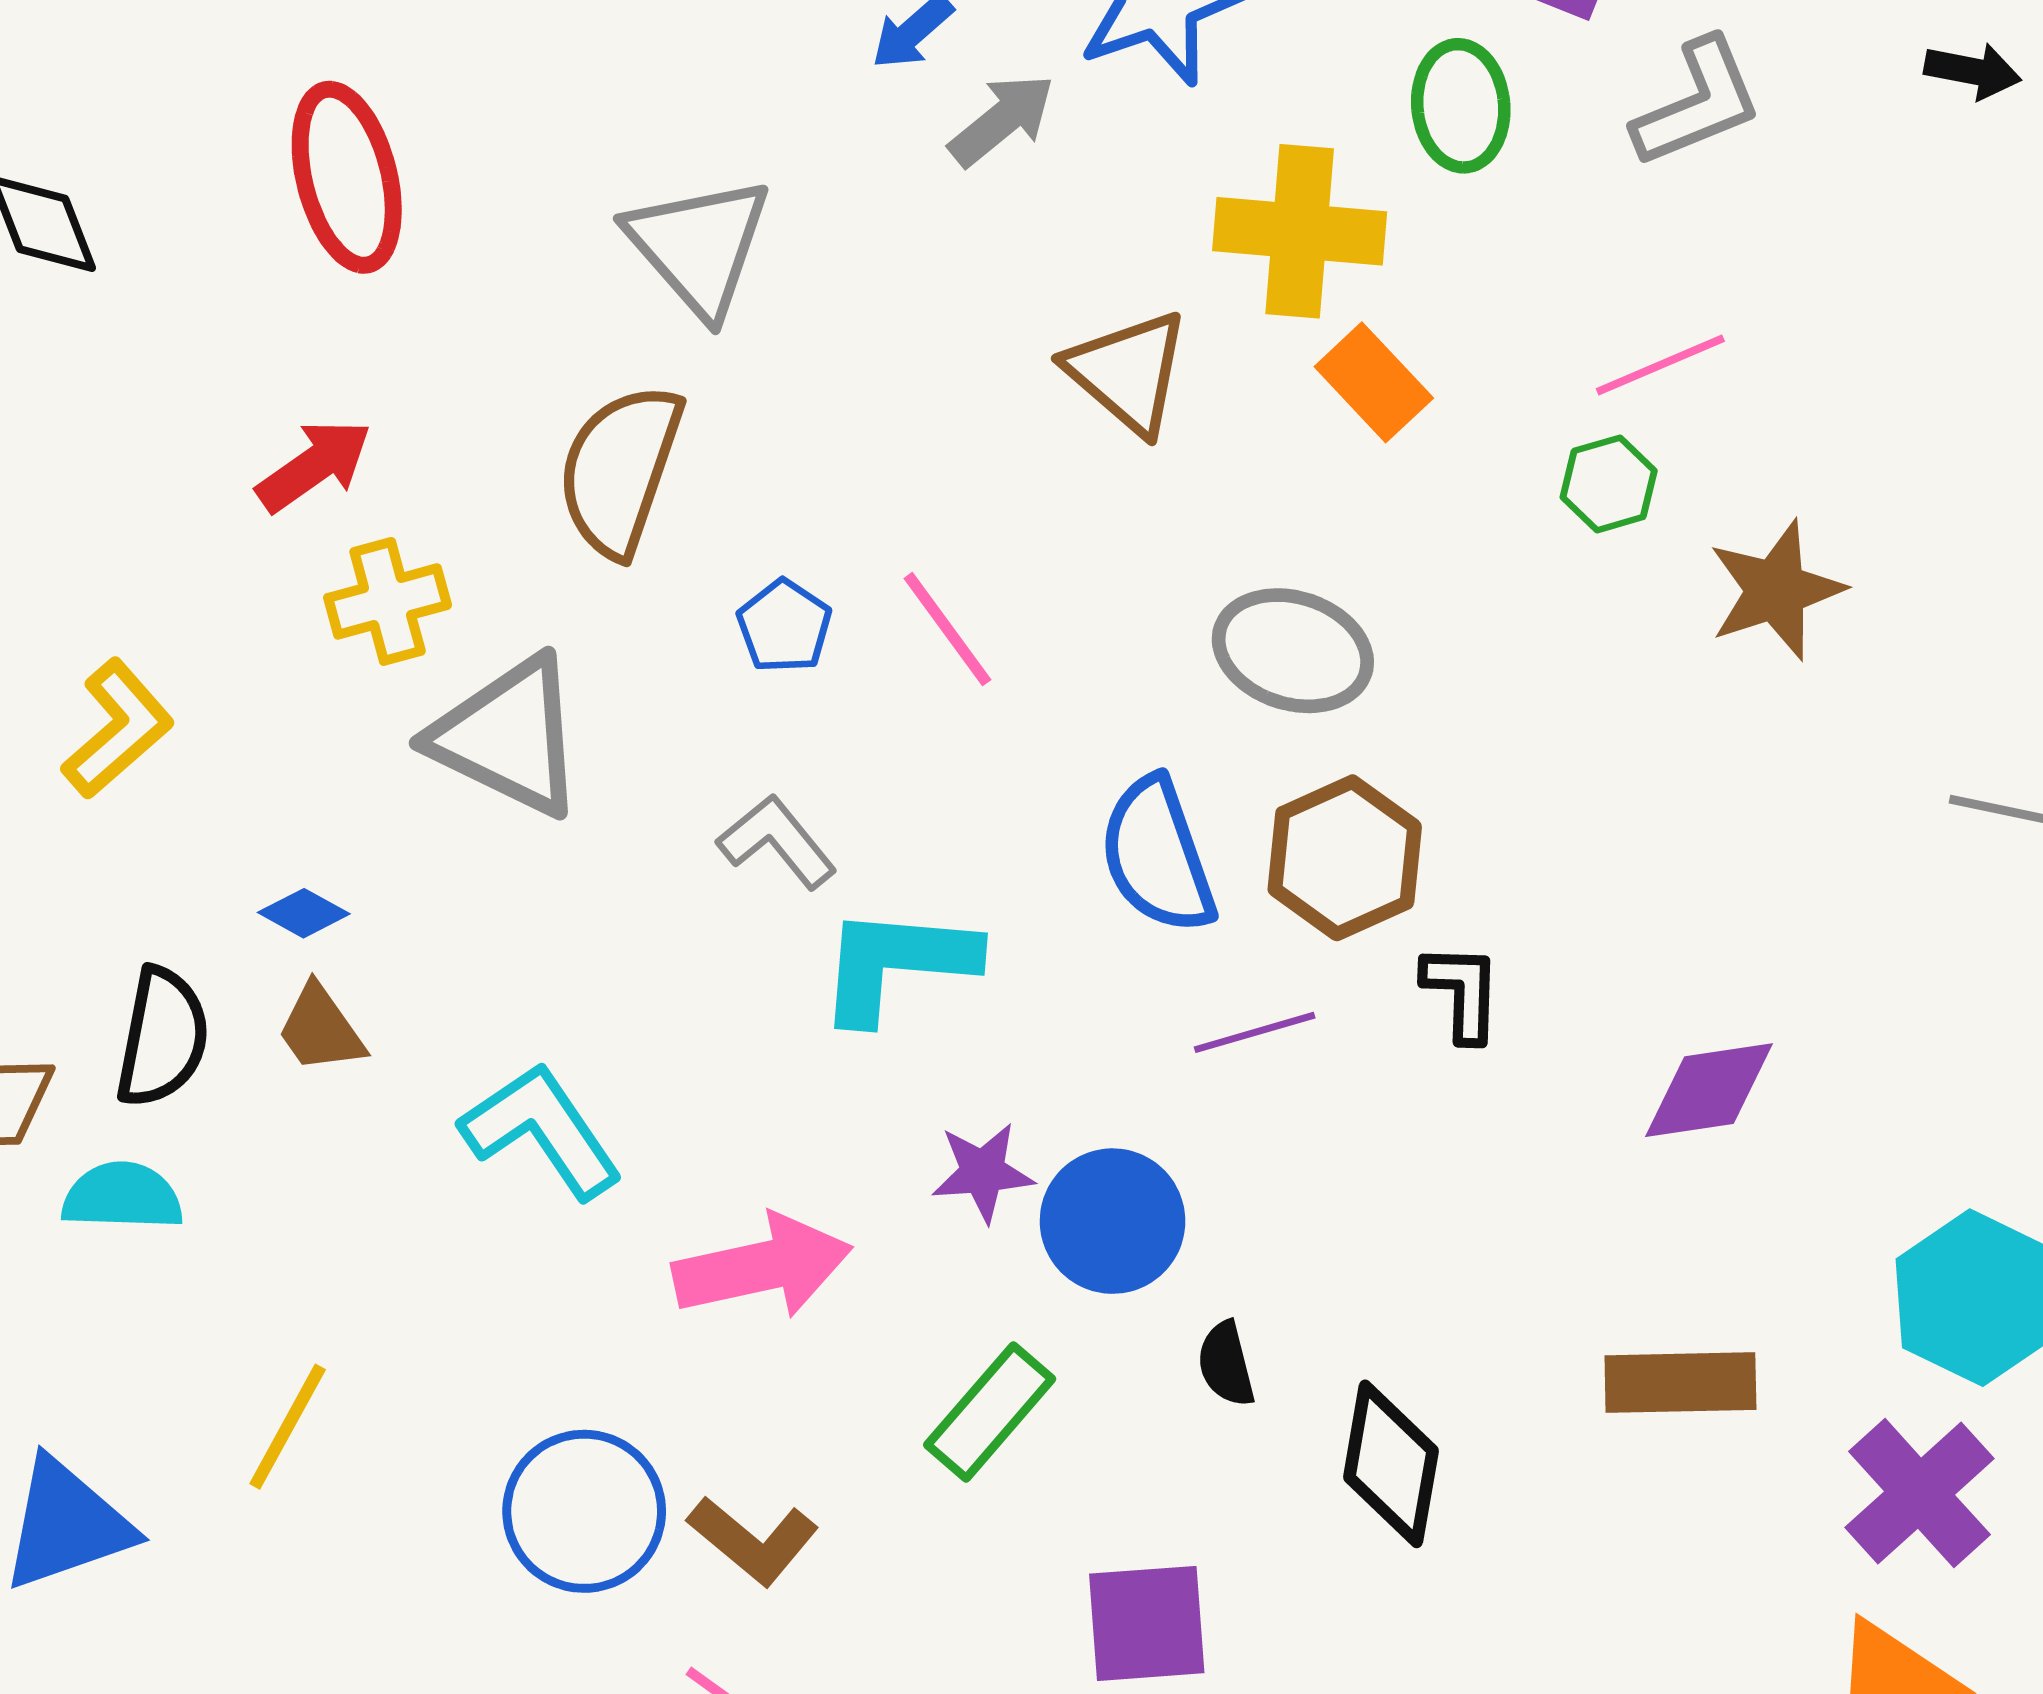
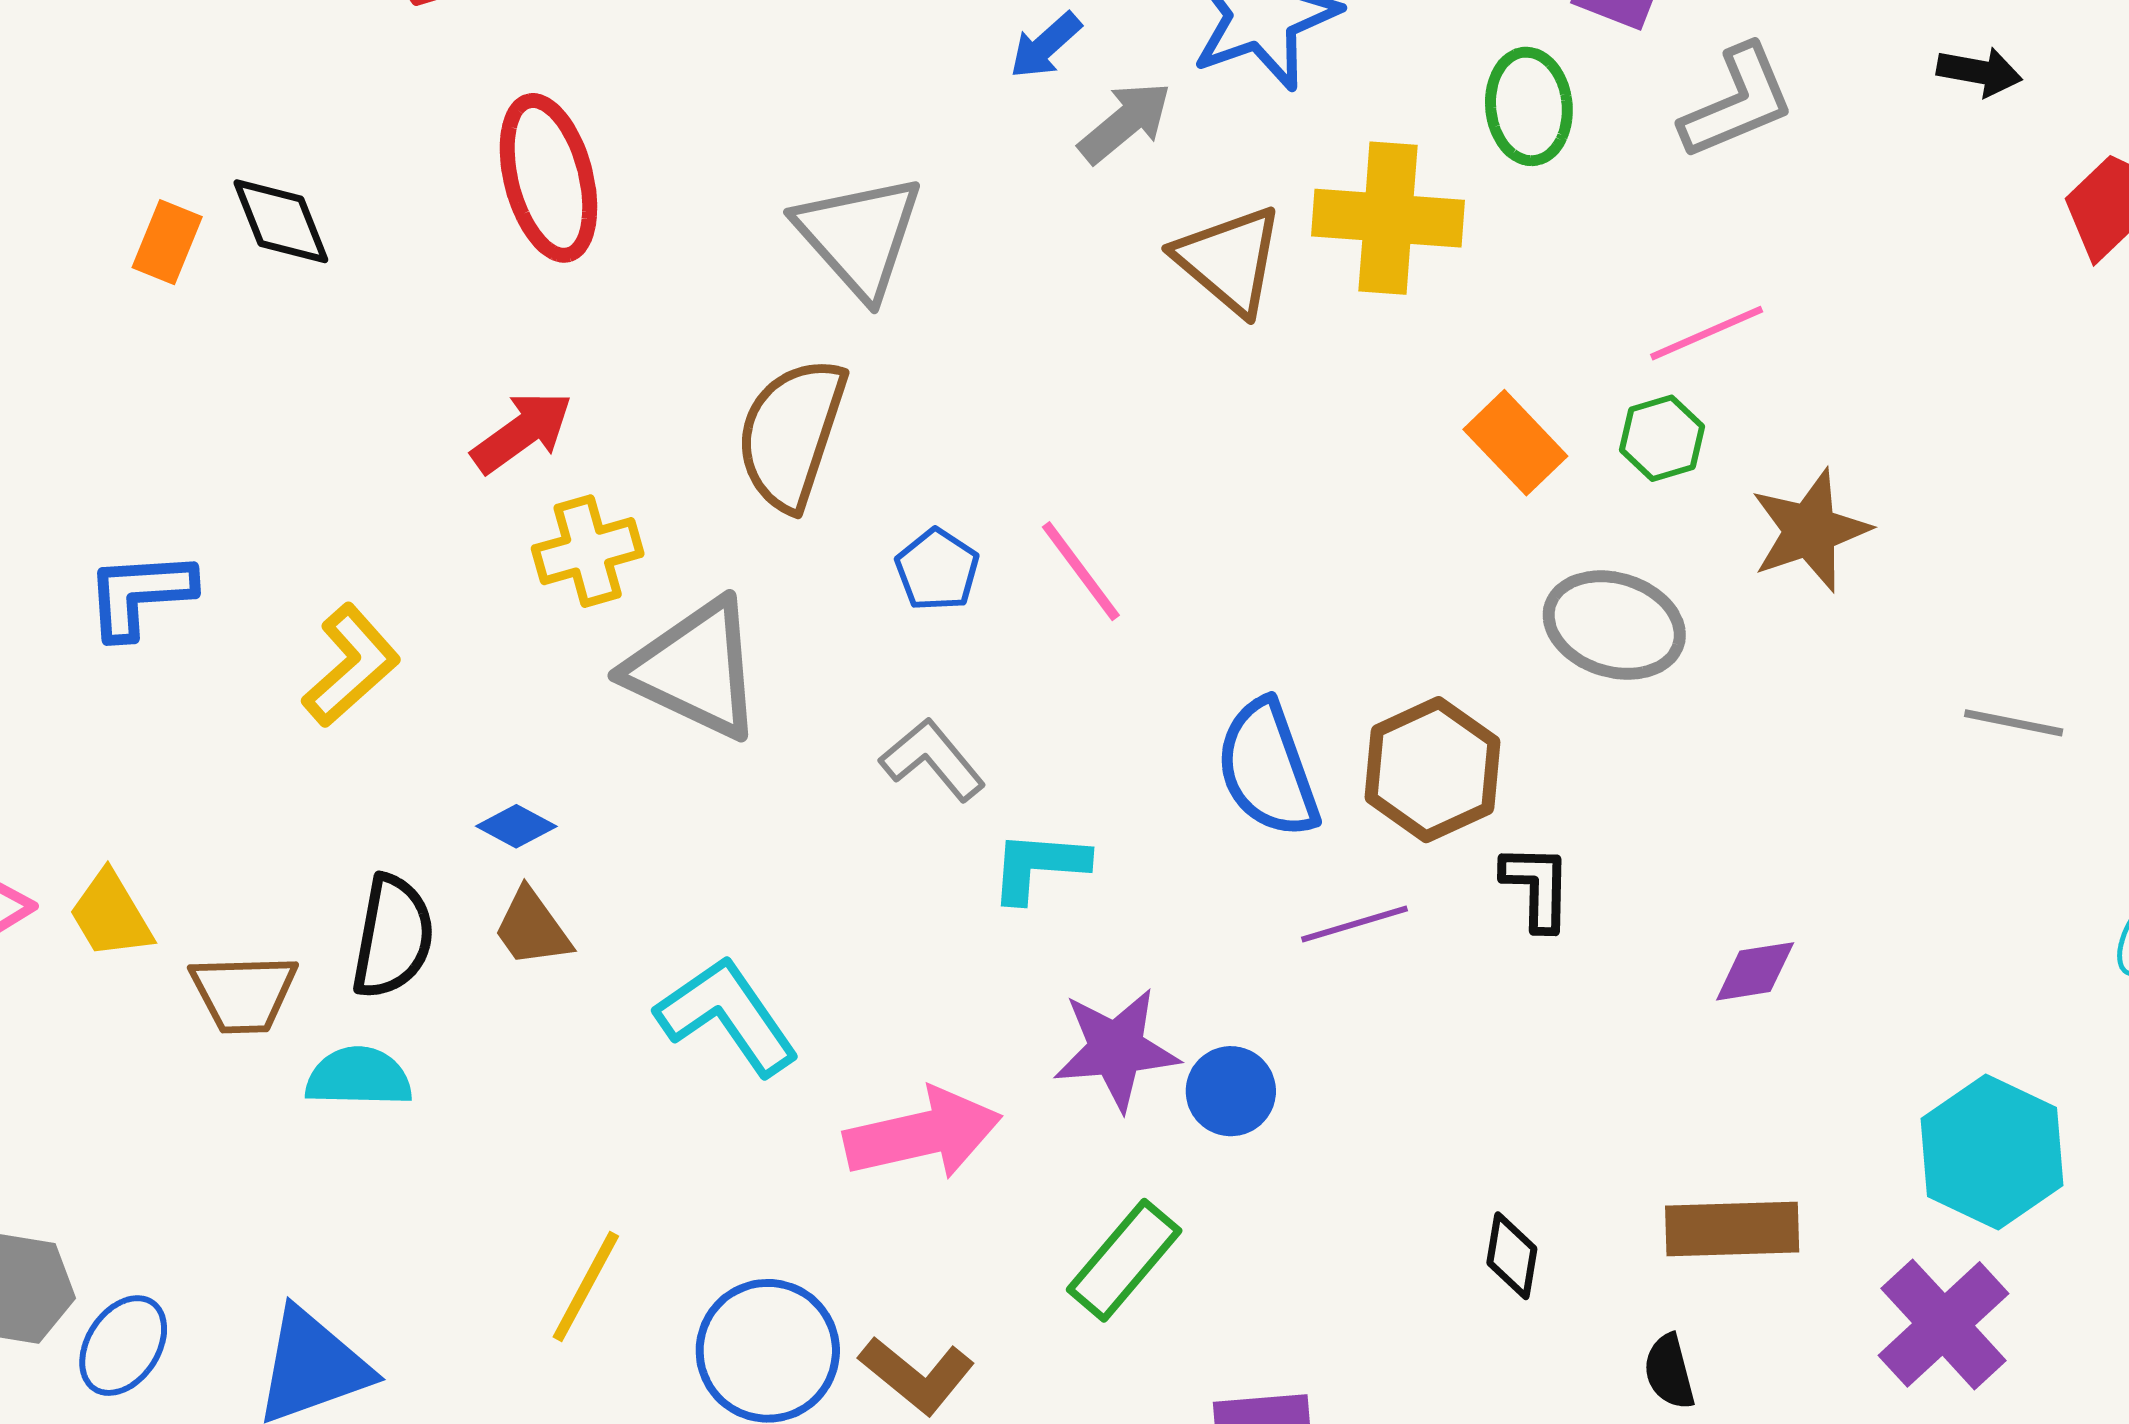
brown triangle: (1128, 372) -> (1229, 260), moved
orange rectangle: (1374, 382) -> (1515, 443), moved
gray ellipse: (1293, 651) -> (1614, 625), moved
cyan L-shape: (897, 964) -> (1039, 866), size x0.7
purple diamond: (1709, 1090) -> (1755, 971), size x0.7
purple star: (983, 1172) -> (1116, 1049), size x1.4
blue circle: (1113, 1221) -> (1231, 1091), size x0.7
black semicircle: (1226, 1364) -> (1669, 1372), moved
yellow line: (288, 1427) -> (586, 1287), moved
black diamond: (1391, 1464) -> (1512, 1256), moved, size x0.6

